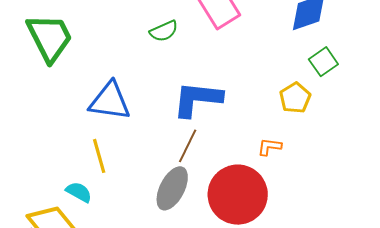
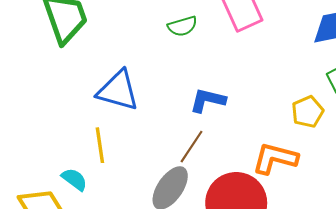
blue L-shape: (197, 99) -> (208, 100), size x0.7
orange L-shape: (269, 147) -> (275, 158), size x1.8

